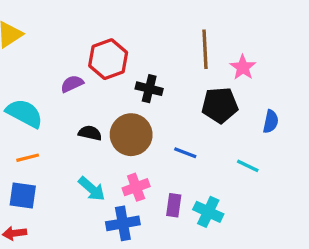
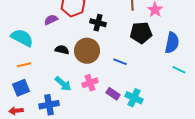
blue semicircle: (271, 122) -> (172, 43), size x1.5
cyan line: (248, 166) -> (179, 70), moved
blue square: (23, 195) -> (21, 88), turned -30
purple rectangle: (174, 205) -> (113, 94), turned -64
blue cross: (123, 223) -> (49, 105), moved

